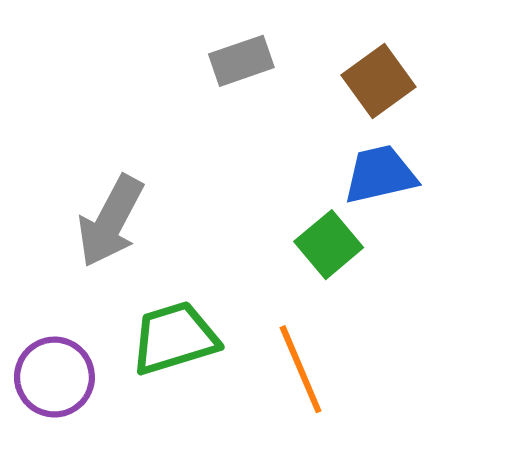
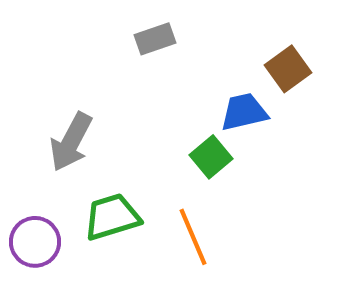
brown square: (379, 81) -> (288, 69), moved

